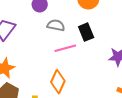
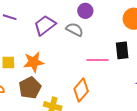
gray semicircle: (56, 25) -> (75, 29), moved

